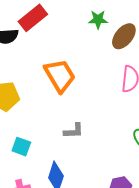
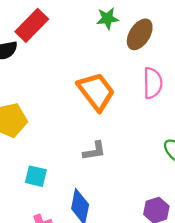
orange trapezoid: (60, 76) -> (96, 91), moved

